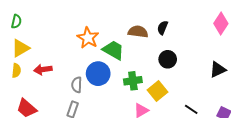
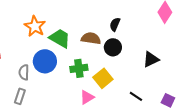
black semicircle: (163, 28) -> (115, 24), moved
brown semicircle: (138, 32) -> (91, 38), moved
black triangle: (218, 70) -> (151, 59), moved

